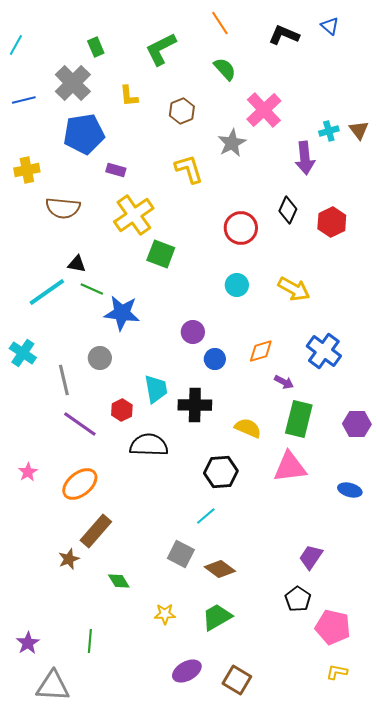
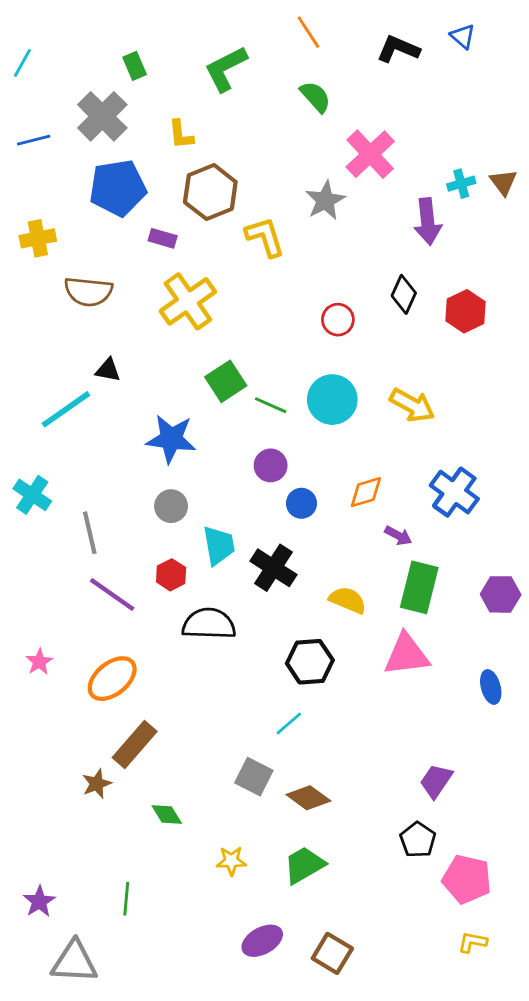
brown hexagon: (182, 111) -> (210, 192), moved, size x1.5
red circle: (241, 228) -> (338, 320), size x0.7
green square: (161, 254) -> (226, 381), moved, turned 36
cyan circle: (237, 285) -> (332, 400), size x1.5
green line: (92, 289) -> (271, 405), moved
gray circle: (100, 358) -> (171, 506), moved
black cross: (195, 405) -> (273, 568), turned 32
blue ellipse: (350, 490) -> (491, 687), turned 60

